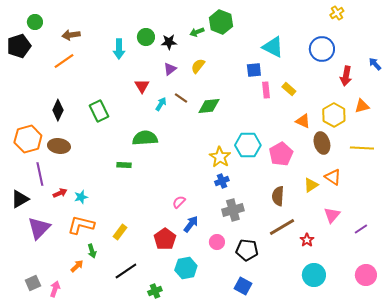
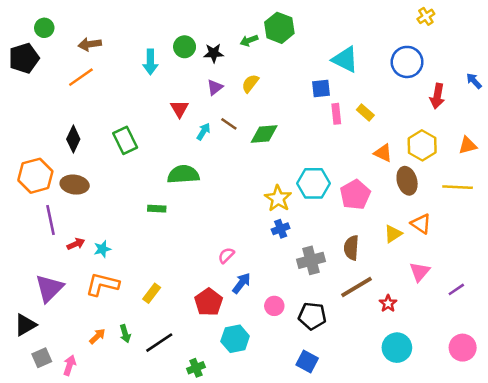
orange triangle: (362, 106) -> (468, 145), moved
black triangle: (20, 199) -> (25, 325), moved
gray cross: (233, 210) -> (311, 260), moved
green arrow: (92, 251) -> (125, 334), moved

